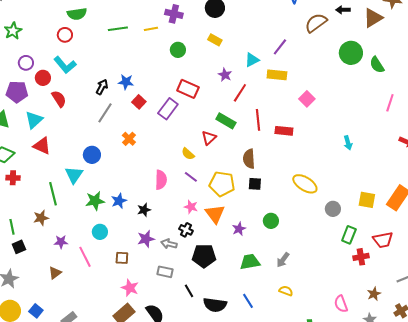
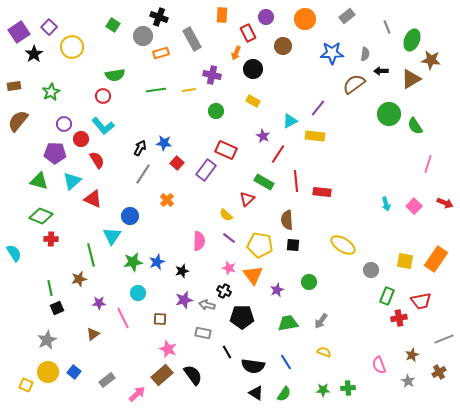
pink square: (307, 99) -> (414, 206), moved
red triangle: (42, 146) -> (93, 199), moved

